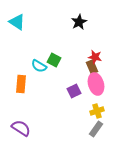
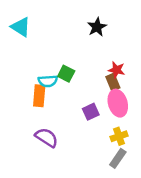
cyan semicircle: (39, 66) -> (48, 81), turned -35
orange rectangle: (21, 84) -> (39, 96), moved
purple semicircle: (21, 128) -> (47, 138), moved

